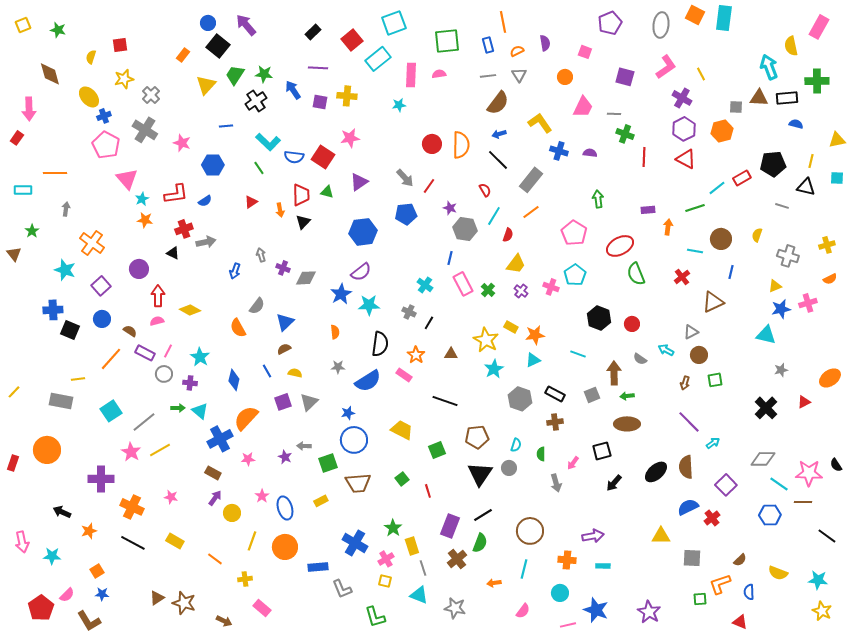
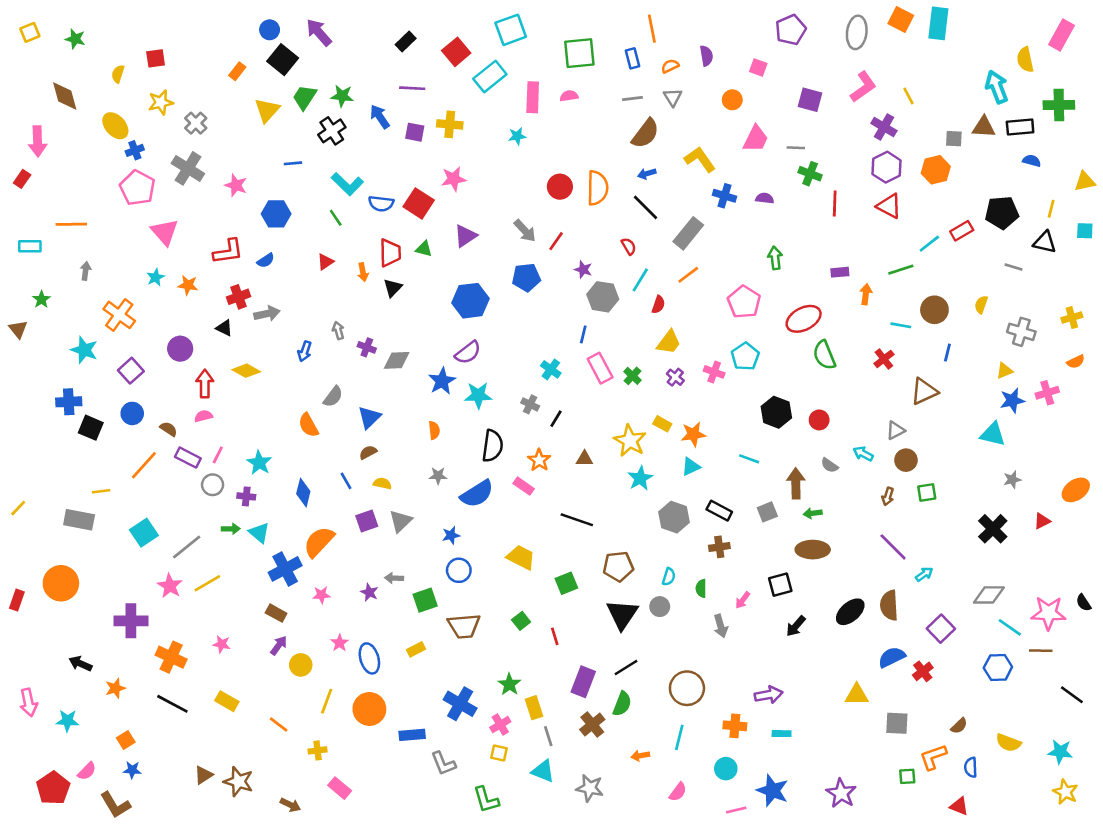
cyan star: (142, 199) -> (156, 277), moved
yellow diamond: (190, 310) -> (246, 371), moved
blue circle: (354, 440) -> (459, 570), size x0.7

